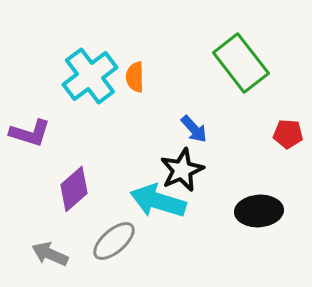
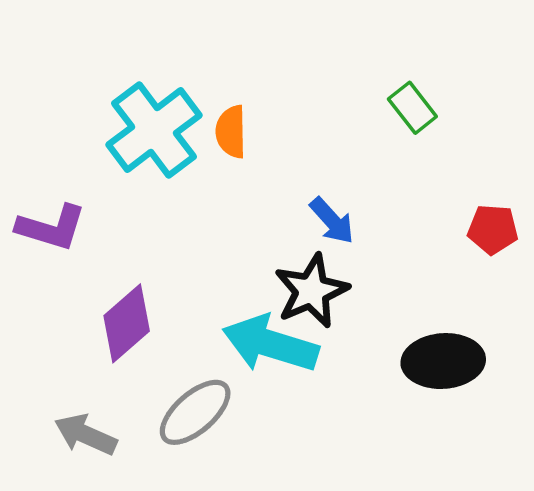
green rectangle: (241, 63) -> (412, 108), size x0.5

